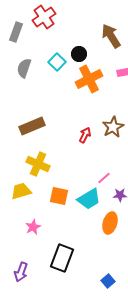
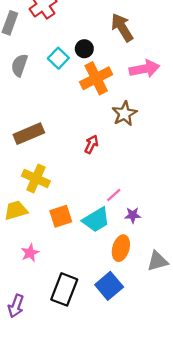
brown star: (113, 127) -> (124, 114), moved
orange square: (59, 196) -> (61, 216), turned -30
blue square: (108, 281) -> (109, 286), moved, size x1.6

